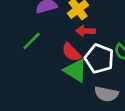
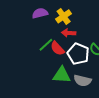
green line: (32, 41) -> (46, 45), moved
green triangle: (75, 70) -> (62, 75), moved, turned -30

